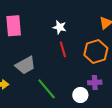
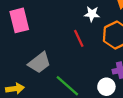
white star: (60, 27) -> (92, 14), moved

